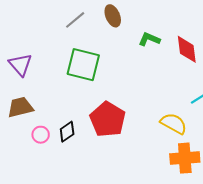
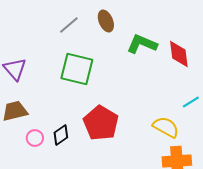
green L-shape: (149, 39) -> (142, 44), size x1.4

